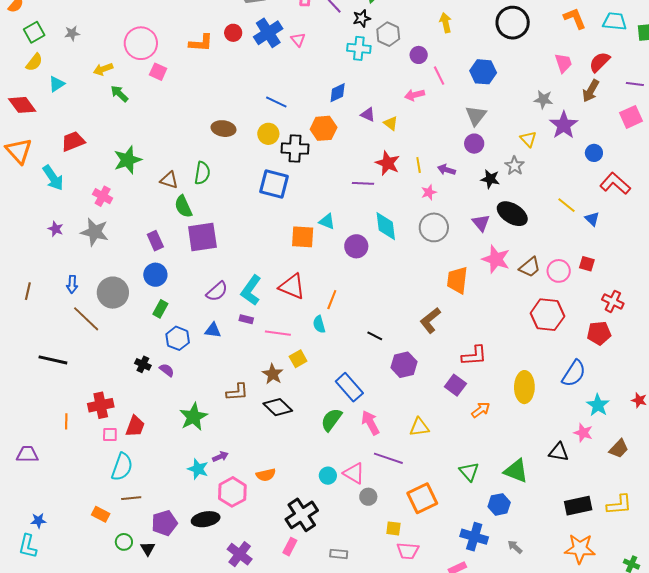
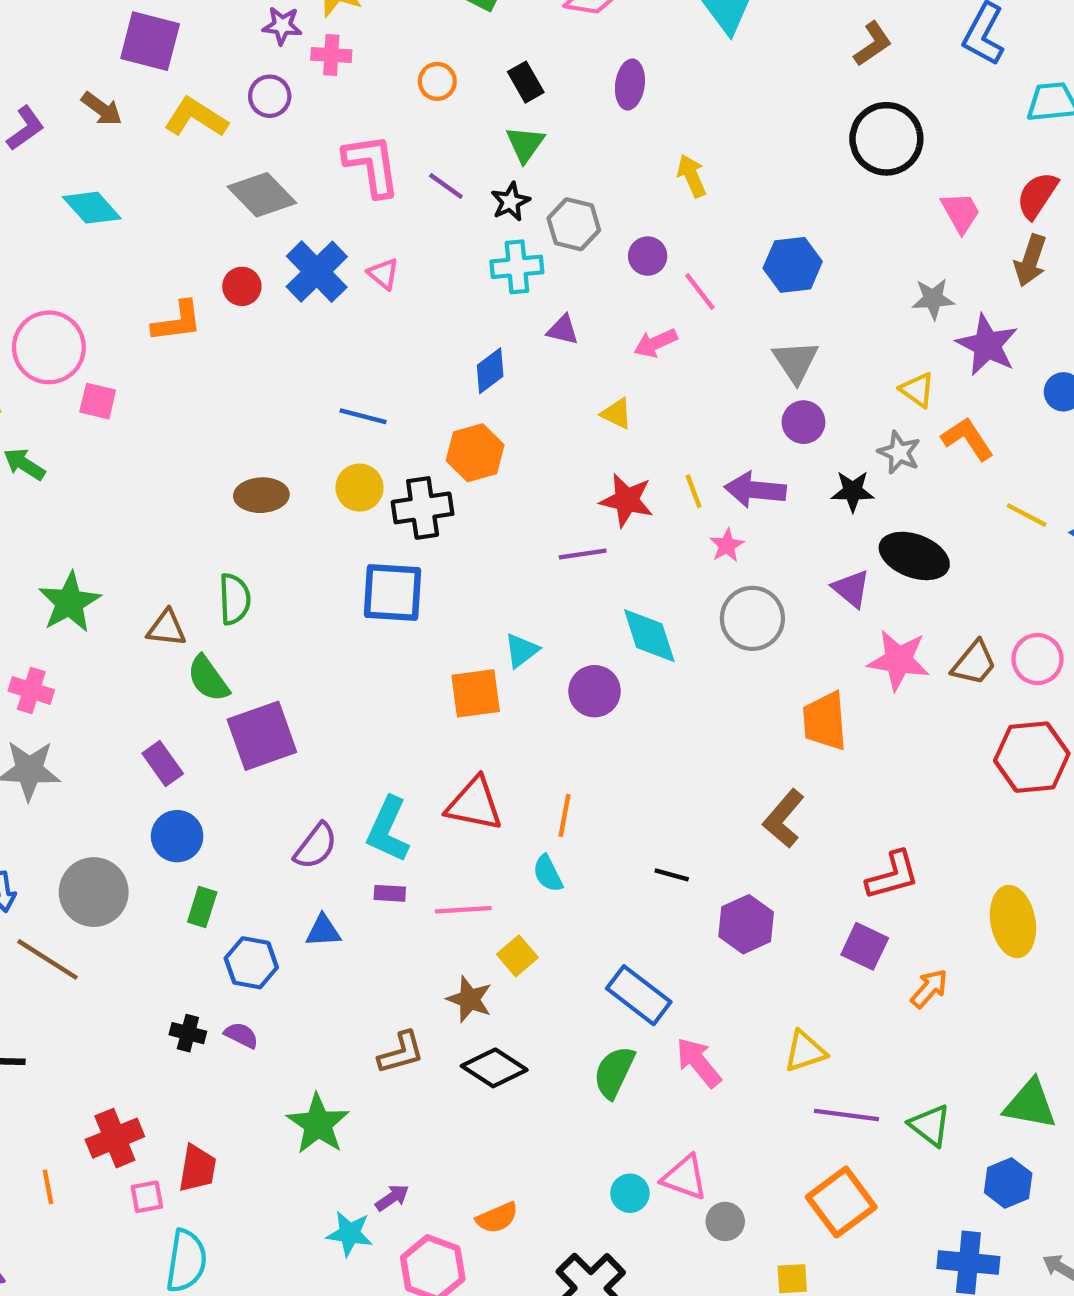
orange L-shape: (575, 18) -> (968, 439), moved
black circle: (513, 23) -> (886, 139), moved
purple triangle: (368, 115) -> (563, 330), moved
purple arrow: (446, 170) -> (755, 490), size x1.5
cyan triangle: (327, 221) -> (521, 650), turned -48
purple line: (388, 458) -> (847, 1115), moved

